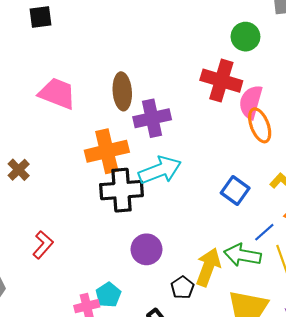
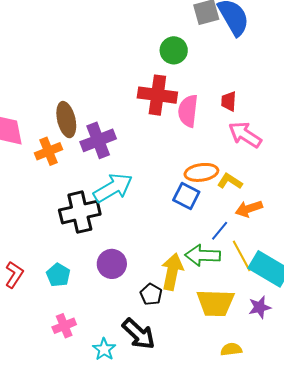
orange ellipse: (260, 125) -> (201, 172), moved, turned -68
orange cross: (107, 151) -> (48, 151), moved, size x0.7
cyan pentagon: (108, 295) -> (58, 275), moved

